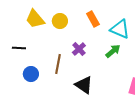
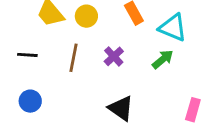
brown line: (58, 64) -> (73, 58), moved
blue circle: (31, 74) -> (30, 101), moved

